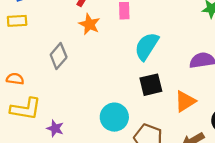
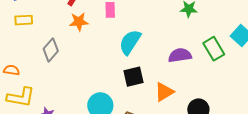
yellow rectangle: (17, 21) -> (24, 20), moved
orange star: (89, 24) -> (79, 22), turned -30

